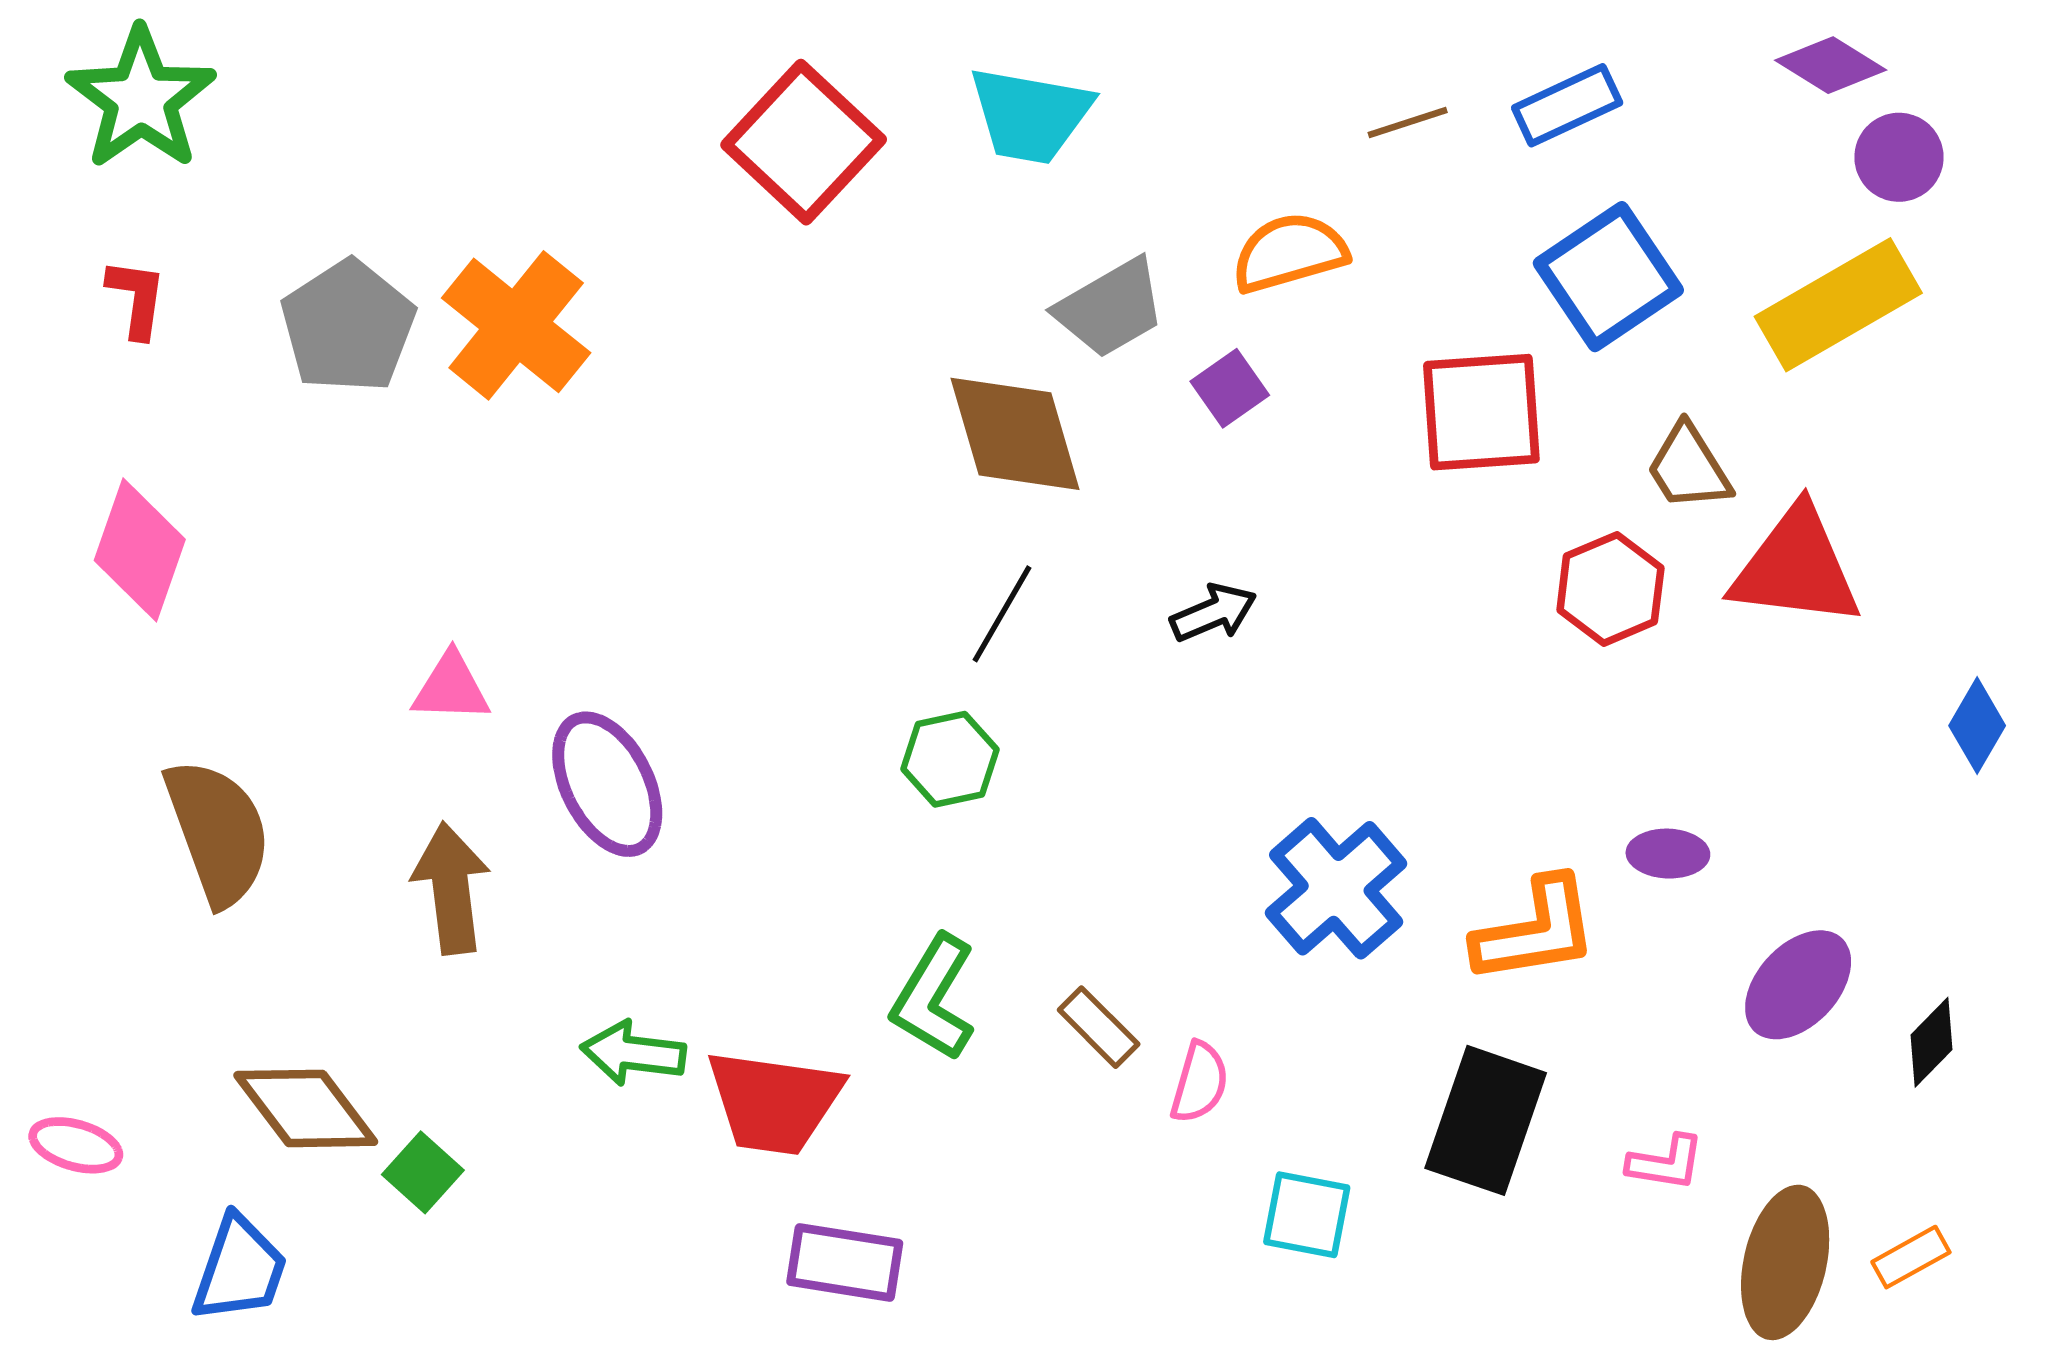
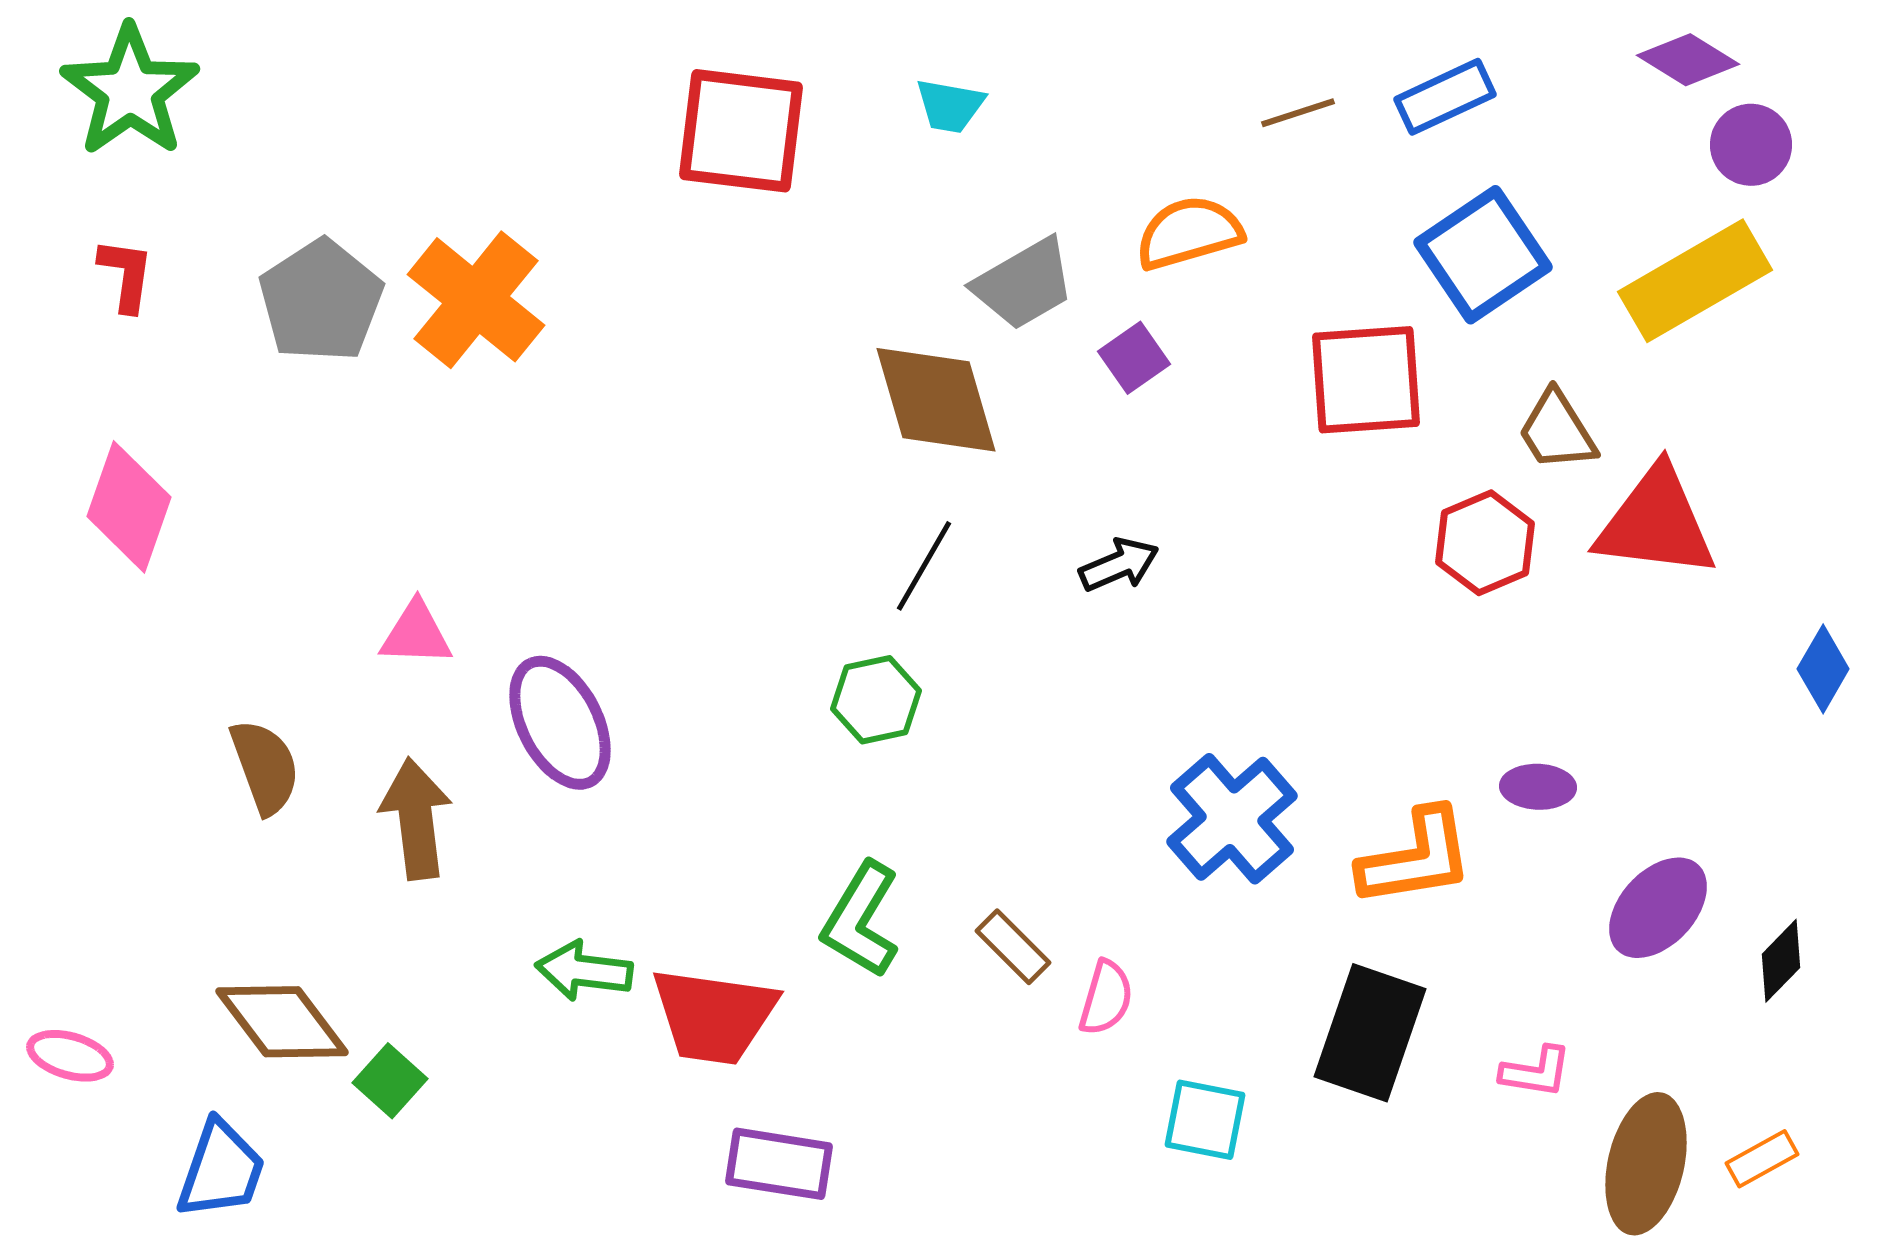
cyan trapezoid: (1030, 115) -> (950, 106), size x0.6
red square: (804, 142) -> (741, 131), turned -36
brown semicircle: (218, 832) -> (265, 767), moved, size x0.7

